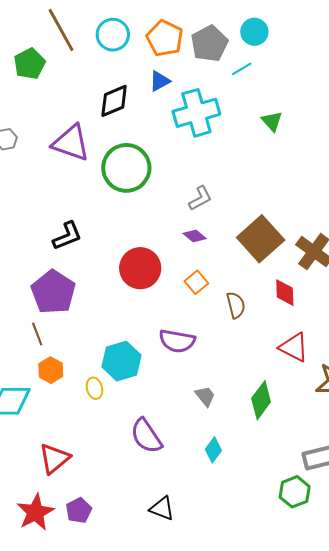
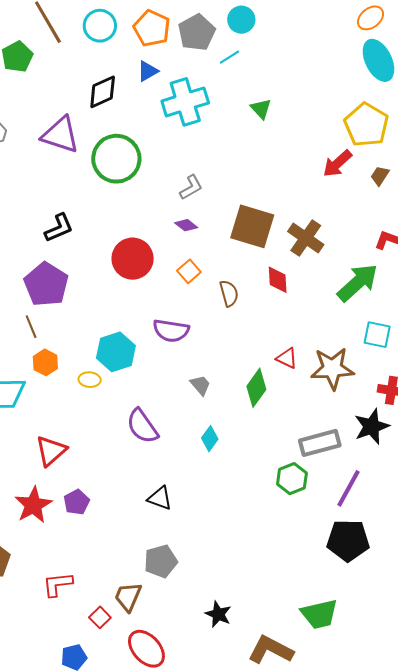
brown square: (261, 239) -> (252, 226), turned -30
red triangle: (294, 347) -> (287, 358), moved, size x0.7
yellow ellipse: (94, 388) -> (90, 380), turned -70

